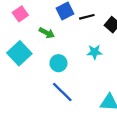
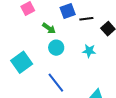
cyan square: (19, 53) -> (22, 62), moved
cyan circle: (58, 63) -> (56, 48), moved

